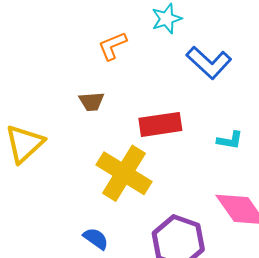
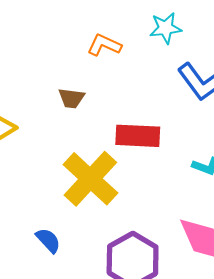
orange L-shape: (112, 46) -> (104, 45), turned 36

